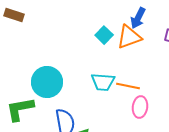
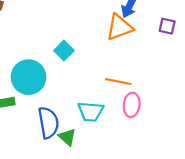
cyan square: (104, 35) -> (64, 51), moved
cyan trapezoid: (103, 82) -> (91, 112), moved

